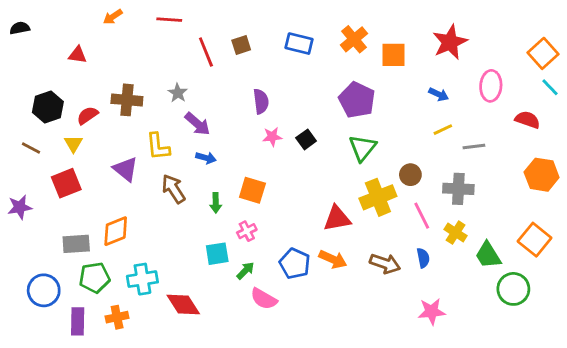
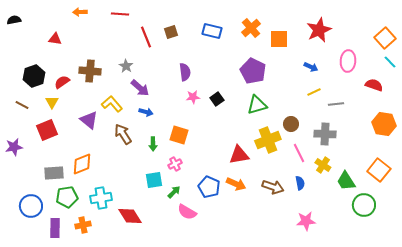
orange arrow: (113, 17) -> (80, 12), turned 32
yellow L-shape: (158, 146) -> (112, 104), turned 145
green triangle: (362, 148) -> (257, 105), turned 35

